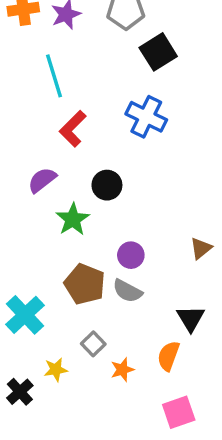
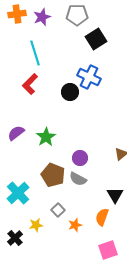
red L-shape: (73, 129) -> (30, 84), moved
purple semicircle: (42, 180) -> (16, 133), moved
black circle: (107, 185) -> (70, 92), moved

